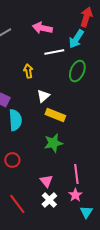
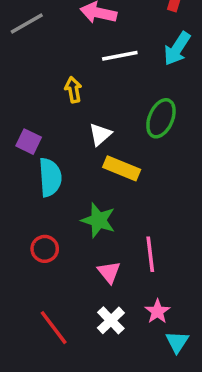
cyan arrow: (76, 39) -> (177, 49), moved
green ellipse: (77, 71) -> (161, 118), moved
green star: (53, 143) -> (98, 220), moved, turned 30
pink line: (76, 174) -> (150, 254), moved
pink triangle: (46, 181) -> (109, 272), moved

